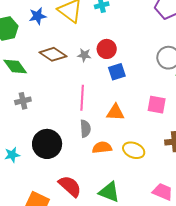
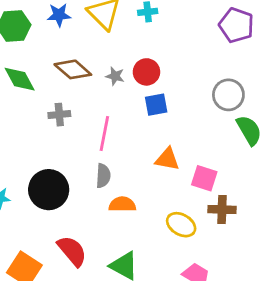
gray cross: (23, 101) -> (59, 115), moved
pink square: (157, 105) -> (204, 178), moved
orange triangle: (115, 112) -> (167, 159), moved
yellow ellipse: (134, 150) -> (181, 225), moved

